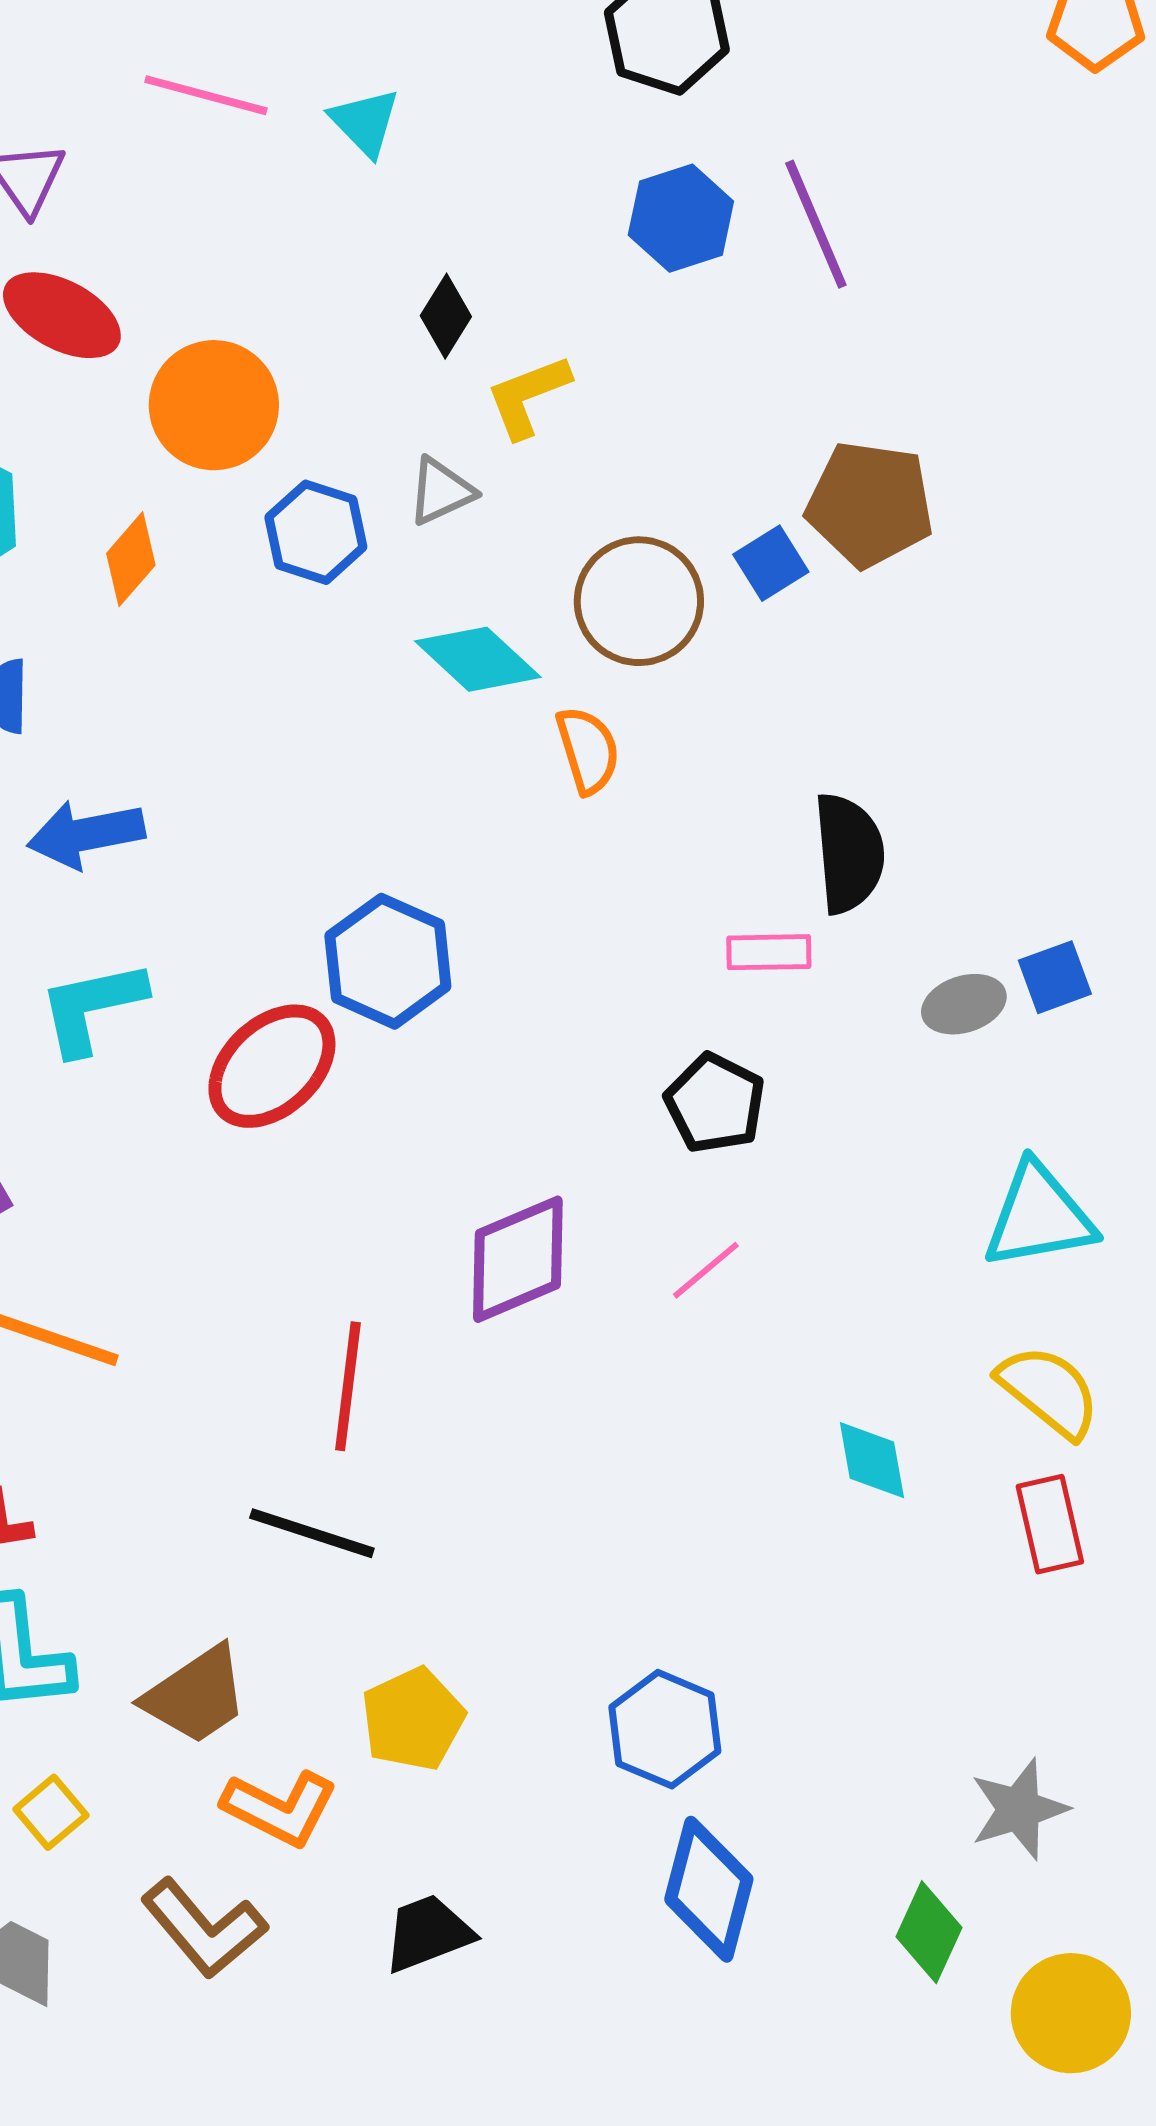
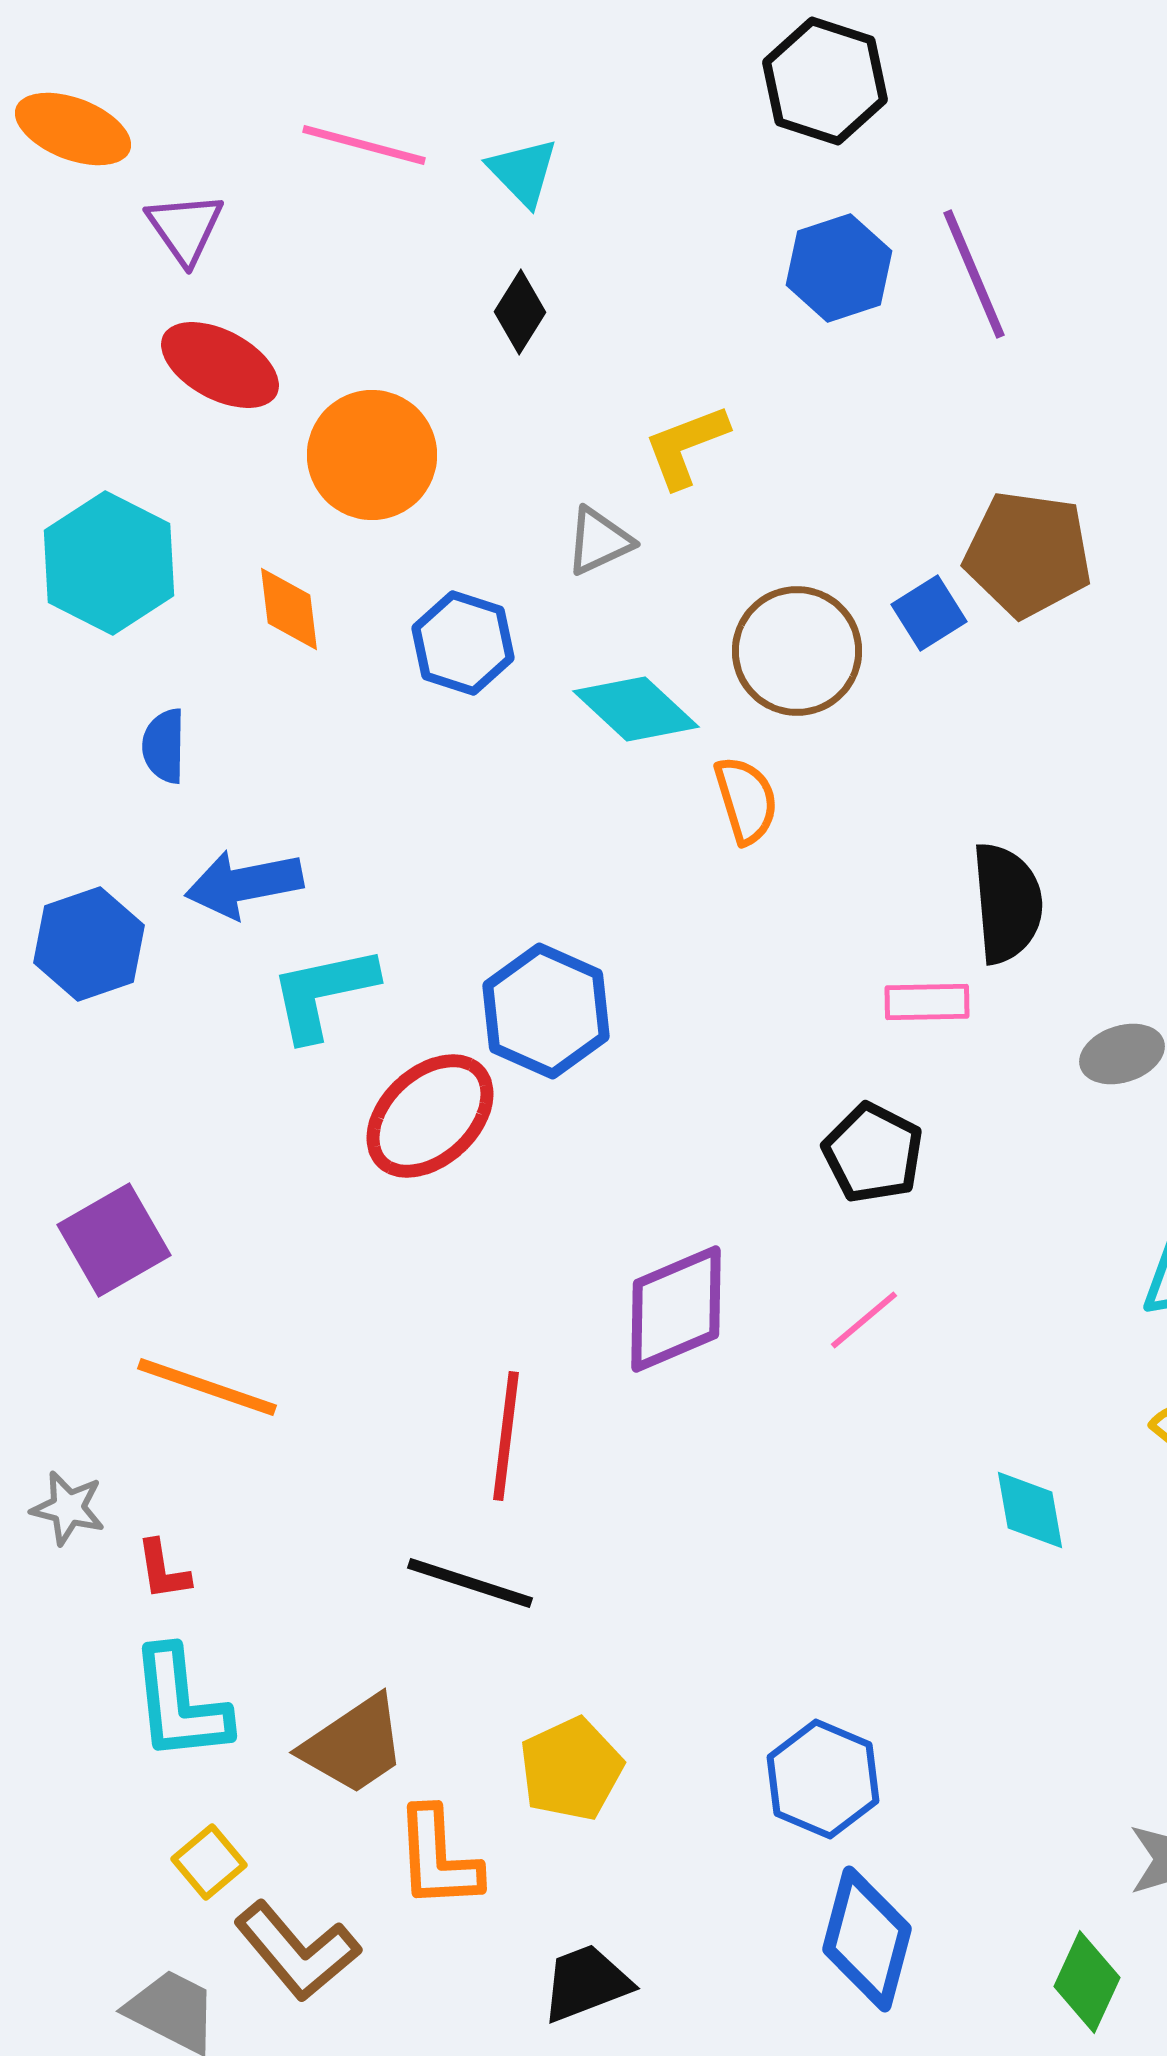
black diamond: (446, 316) -> (520, 312), moved
blue hexagon: (316, 532) -> (463, 643), moved
orange diamond: (131, 559) -> (289, 609), turned -48
cyan L-shape: (92, 1007) -> (323, 993), moved
orange L-shape: (280, 1808) -> (438, 1858), turned 60
brown L-shape: (204, 1928) -> (297, 1951), moved

